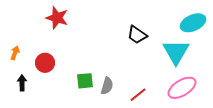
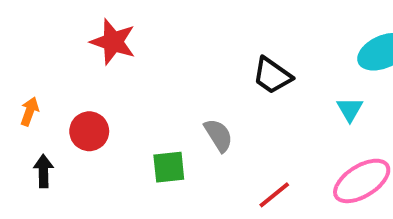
cyan triangle: (176, 52) -> (350, 109), size x0.5
gray semicircle: (107, 86) -> (218, 135), moved, turned -48

